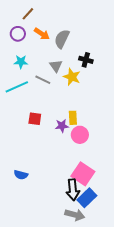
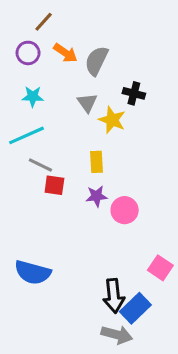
gray line: (43, 80) -> (40, 165), moved
yellow rectangle: (73, 118) -> (97, 162), moved
pink square: (83, 174) -> (160, 268), moved, size x0.7
blue semicircle: (21, 175) -> (33, 272), size x1.6

